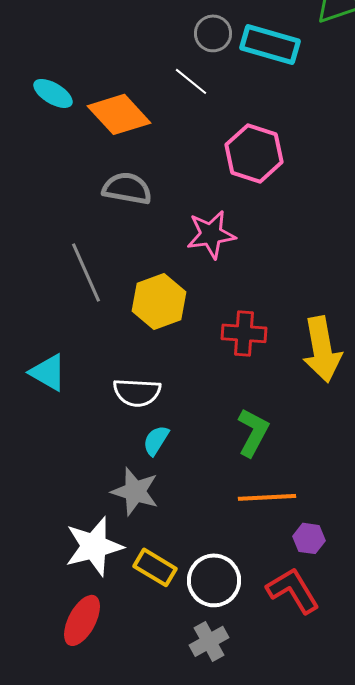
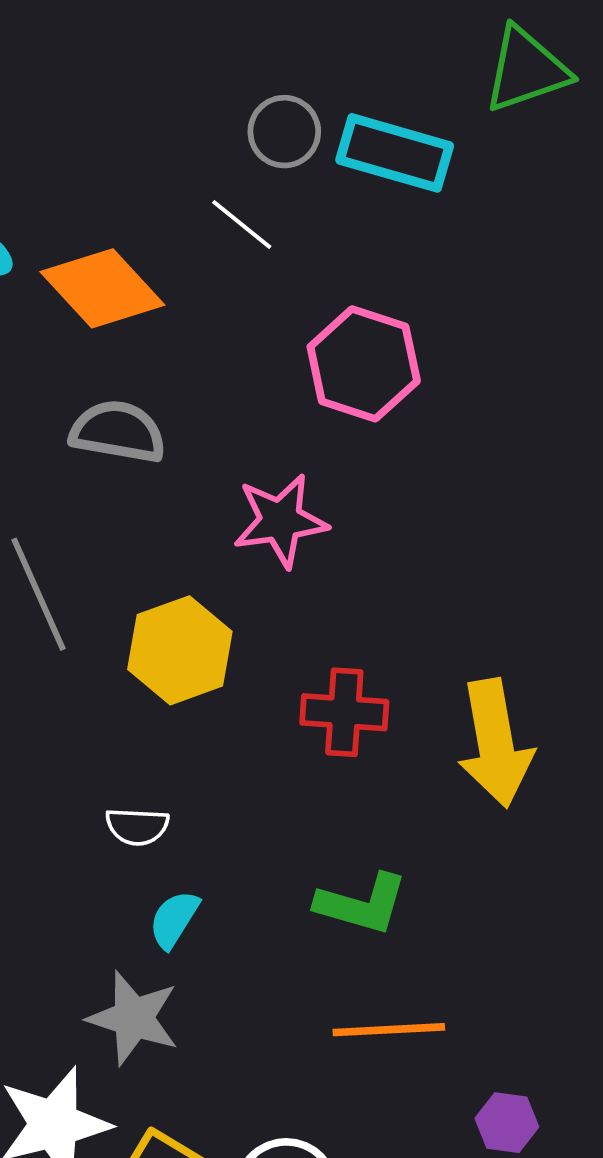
white semicircle: (137, 392) -> (137, 826), size x0.7
green L-shape: (253, 432) -> (362, 904), turned 78
purple hexagon: (309, 538) -> (507, 1123), moved

